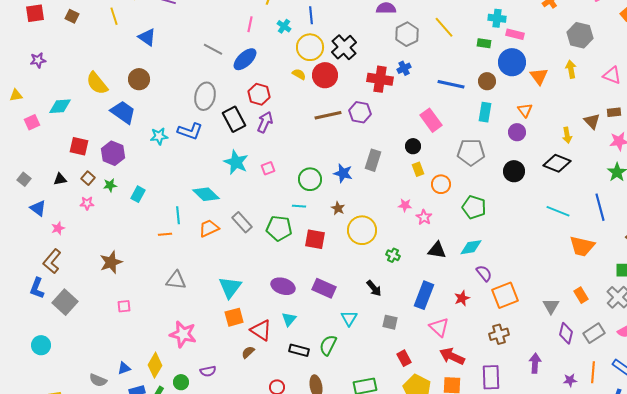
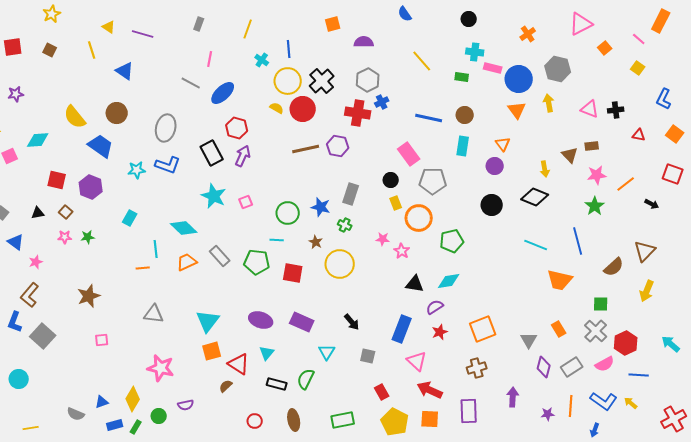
pink line: (250, 24) -> (210, 59), moved
gray hexagon: (407, 34) -> (368, 80), moved
blue circle: (512, 62) -> (519, 79), moved
gray ellipse: (205, 96) -> (166, 128), moved
gray pentagon: (471, 152) -> (433, 181), moved
orange circle: (441, 184) -> (419, 218), size x1.4
green star: (110, 185) -> (88, 237), moved
cyan rectangle: (138, 194) -> (130, 218), moved
green pentagon: (474, 207) -> (452, 241), turned -30
green cross: (393, 255) -> (345, 225), moved
purple semicircle: (484, 273) -> (435, 307), moved, turned -84

